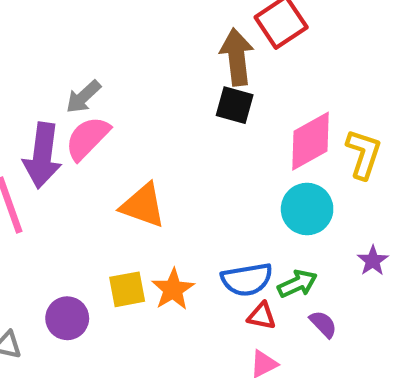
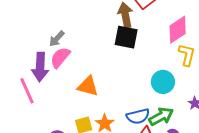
black square: (235, 105) -> (126, 37), size x1.4
pink diamond: (311, 141) -> (178, 30), moved
green arrow: (297, 284) -> (161, 116), size x1.4

